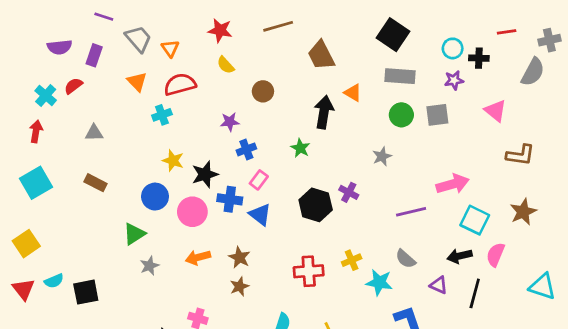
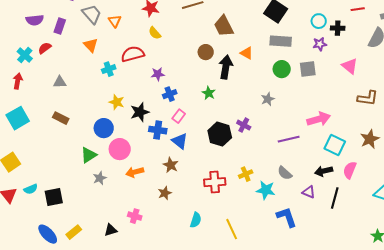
red semicircle: (180, 84) -> (133, 54), moved
brown circle: (263, 91) -> (206, 52), moved
pink circle: (192, 212) -> (120, 149), moved
brown star: (239, 257) -> (171, 165), moved

